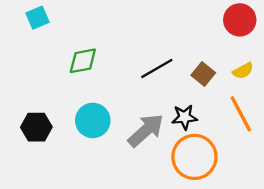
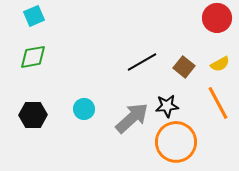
green diamond: (83, 61) -> (33, 57), moved
cyan circle: (93, 120) -> (84, 109), size x0.7

